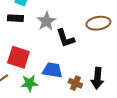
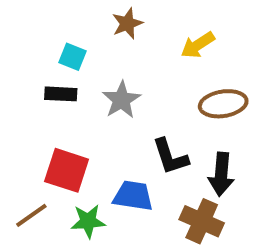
black L-shape: (65, 38) -> (170, 157), moved
black arrow: (97, 78) -> (221, 174), moved
brown cross: (75, 83) -> (202, 221), moved, size x1.5

